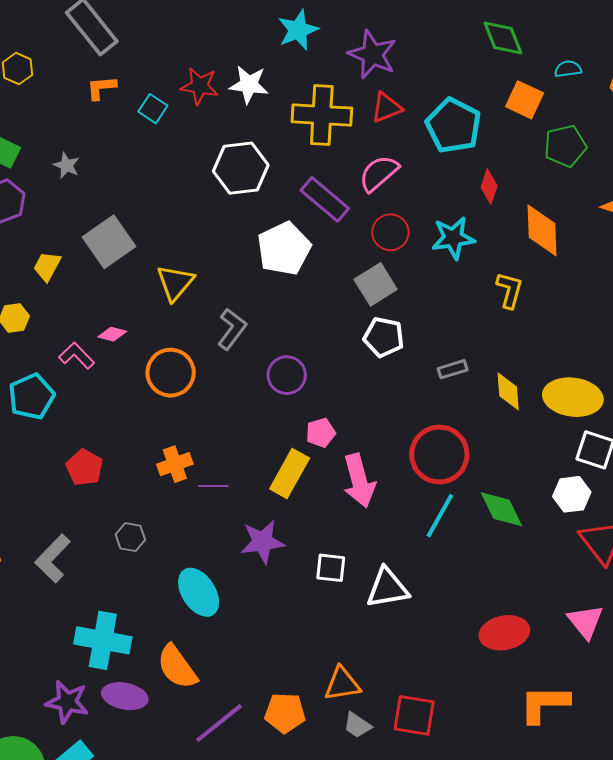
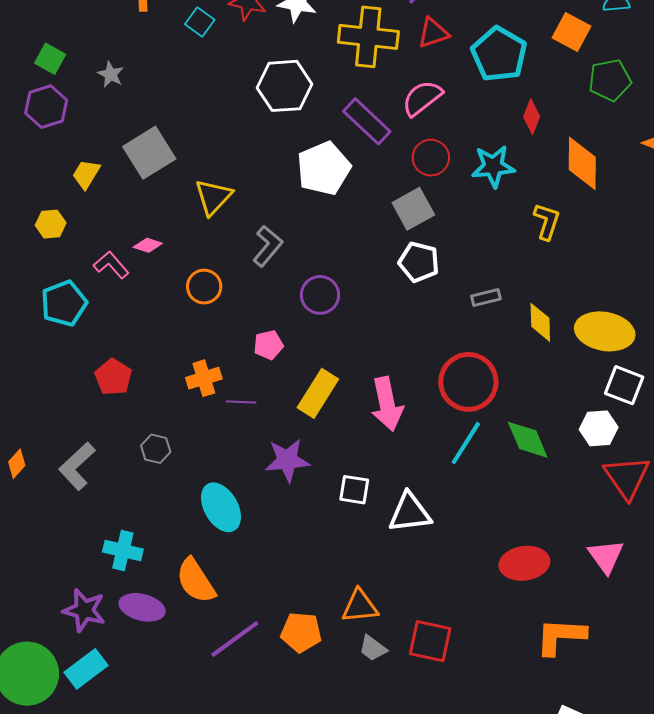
orange circle: (171, 373) -> (204, 287), size x0.7
pink pentagon: (321, 433) -> (268, 345), moved
cyan cross: (103, 640) -> (123, 551), size x0.7

